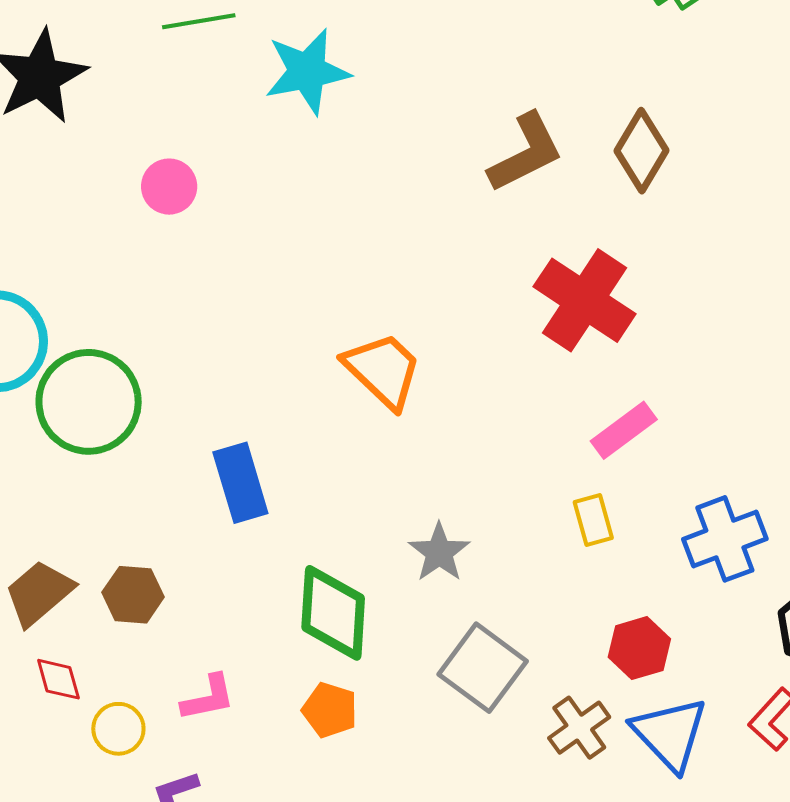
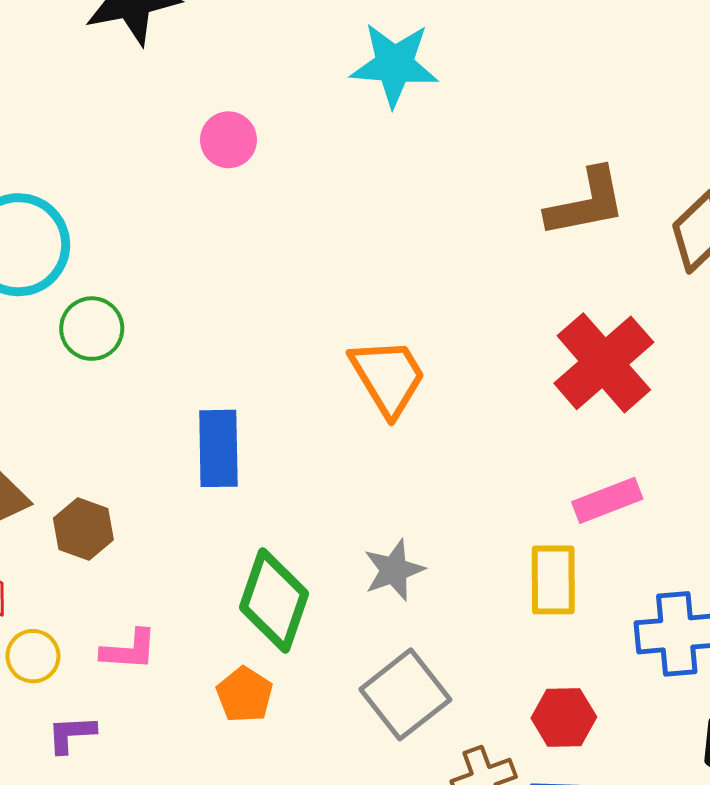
green circle: (89, 402) -> (92, 329), size x0.6
yellow rectangle: (593, 520) -> (553, 580), size x1.4

